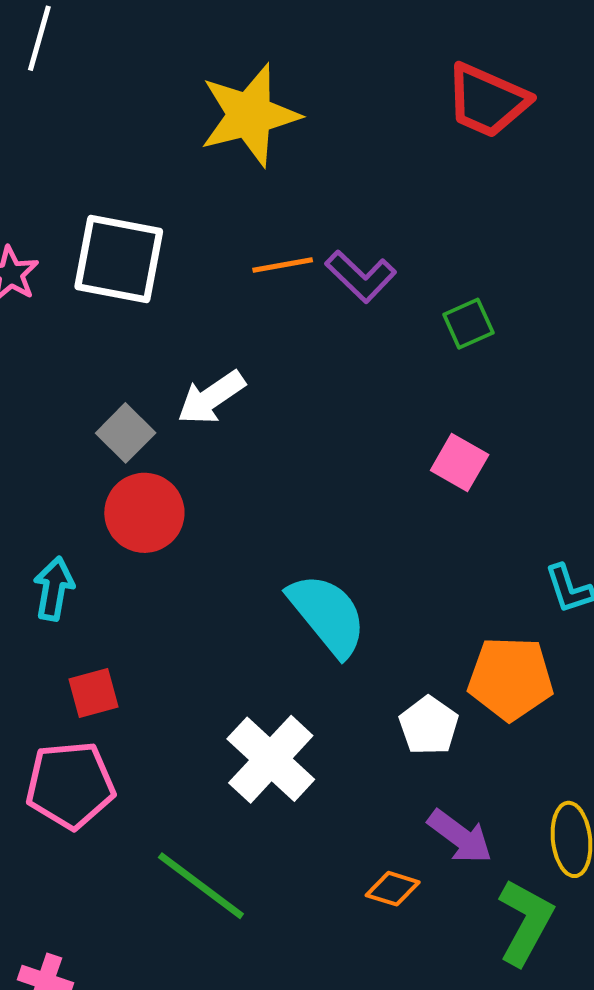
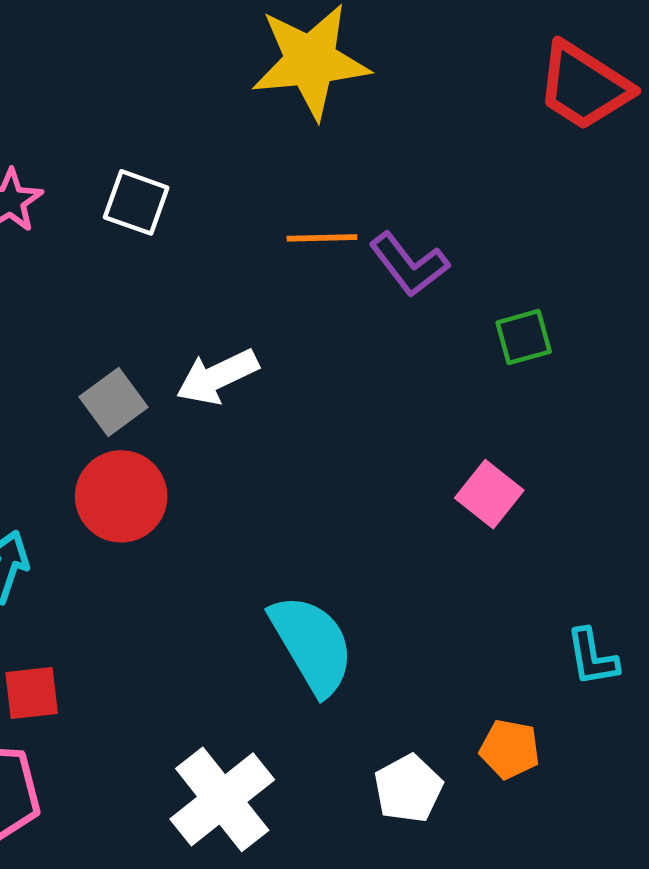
white square: (119, 259) -> (136, 202), size x0.6
orange pentagon: (511, 678) -> (510, 749), size x0.6

